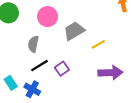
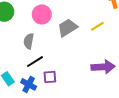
yellow line: (98, 44) -> (97, 26), moved
purple square: (62, 69) -> (50, 77), moved, turned 32

